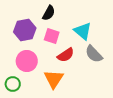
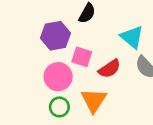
pink square: (52, 36) -> (82, 57), moved
green circle: (13, 84) -> (59, 107), moved

